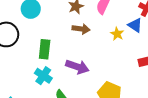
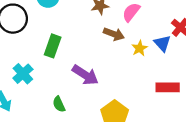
brown arrow: (81, 29) -> (114, 34), moved
cyan cross: (43, 76) -> (23, 74), moved

